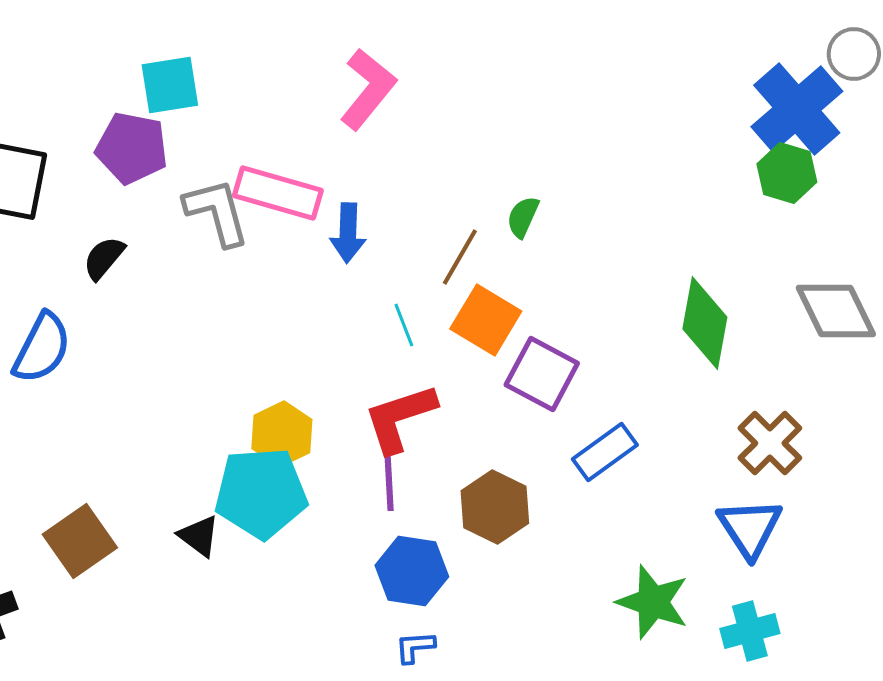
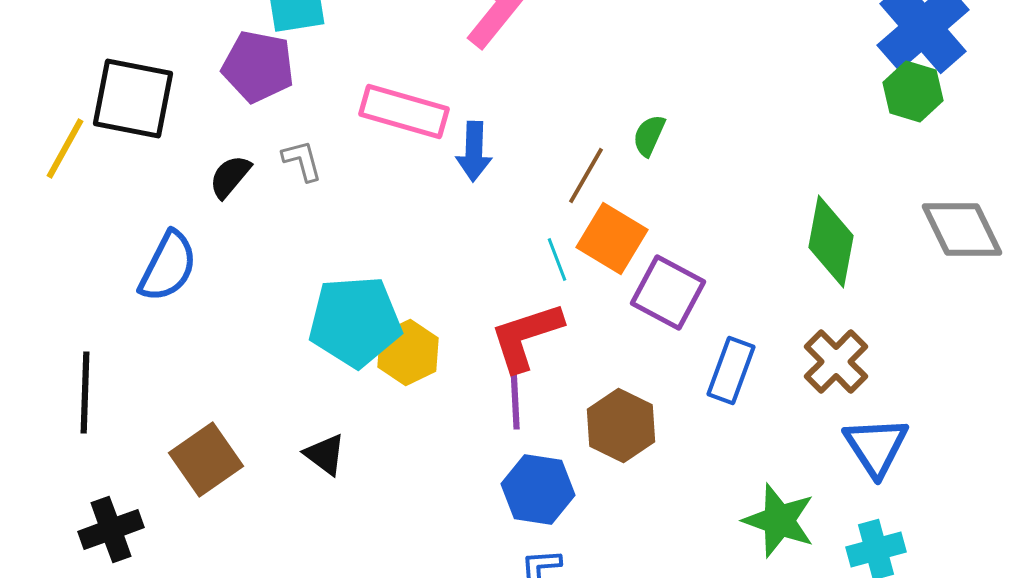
gray L-shape: (217, 212) -> (302, 160), moved, size x0.6
cyan line: (404, 325) -> (557, 260), moved
brown cross: (770, 443) -> (836, 362), moved
blue rectangle: (605, 452) -> (731, 370), turned -34
cyan pentagon: (261, 493) -> (355, 322), moved

